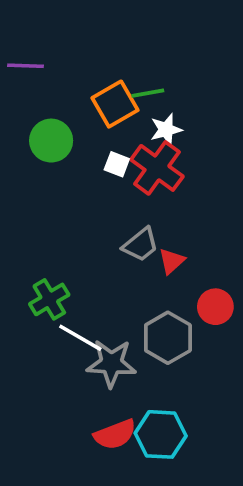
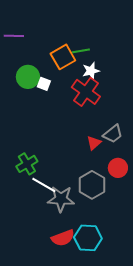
white square: (117, 164) -> (44, 84), moved
gray trapezoid: (141, 245) -> (113, 134), moved

